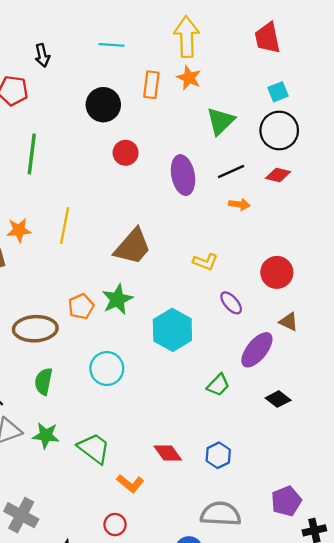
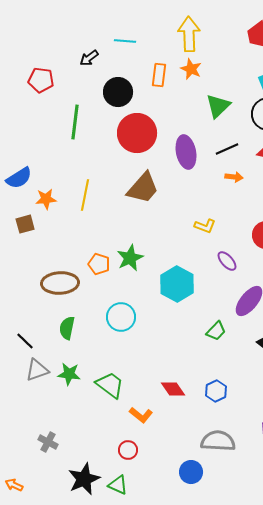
black arrow: (42, 55) -> (89, 58), moved, turned 66
red circle: (126, 153) -> (137, 133), size x1.8
green line: (32, 154) -> (75, 122), moved
brown trapezoid: (133, 247) -> (143, 188), moved
orange pentagon: (81, 306) -> (99, 264), turned -30
gray cross: (21, 515) -> (48, 442), size x0.7

